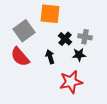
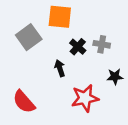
black star: (79, 55) -> (115, 77), moved
red semicircle: (20, 57) -> (24, 102), moved

